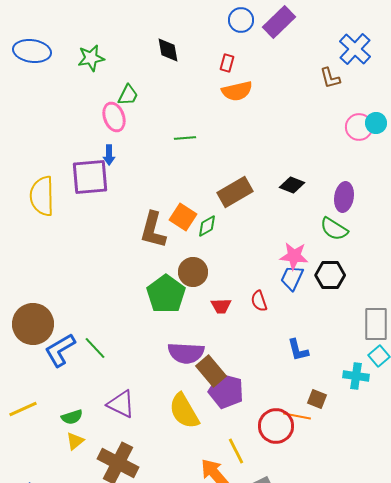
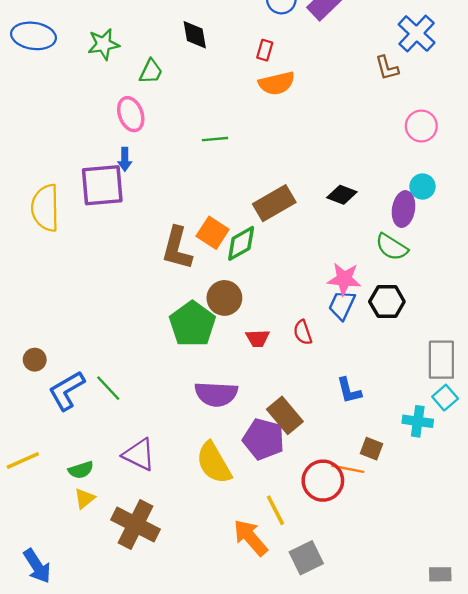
green trapezoid: (128, 95) -> (151, 71), moved
cyan circle: (376, 123) -> (422, 187), moved
green diamond: (207, 226) -> (241, 243), size x1.4
brown circle: (33, 324) -> (35, 360), size x0.5
brown rectangle: (211, 371) -> (285, 415), moved

